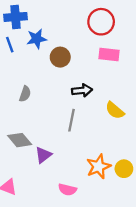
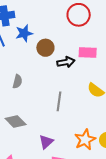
pink rectangle: (109, 55) -> (88, 53), moved
black arrow: (82, 90) -> (66, 62), moved
purple triangle: (43, 155) -> (46, 142), moved

